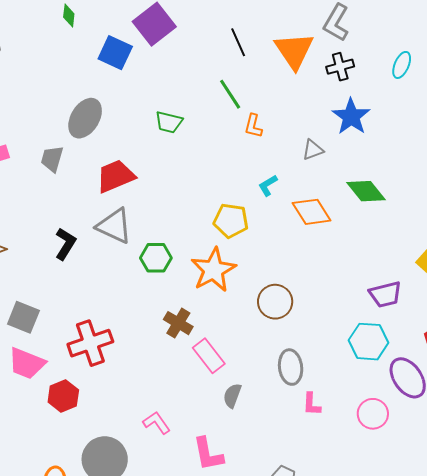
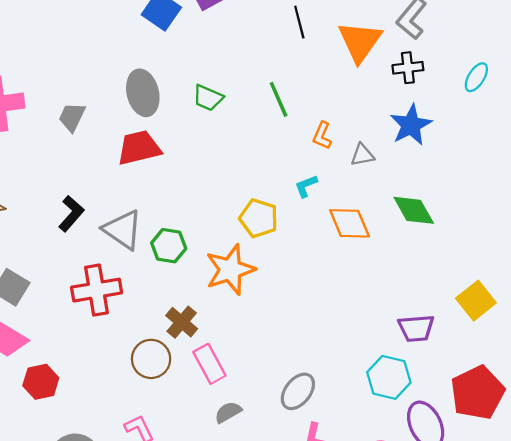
green line: (230, 94) -> (279, 99), moved
gray ellipse: (85, 118) -> (143, 93), moved, turned -54
orange L-shape: (253, 126) -> (322, 136), moved
gray triangle: (114, 226) -> (123, 230), moved
brown circle: (275, 302) -> (151, 359), moved
red cross: (90, 343) -> (97, 290), moved
gray ellipse: (291, 367) -> (298, 391), turned 36
gray semicircle: (232, 396) -> (228, 412), turned 30

